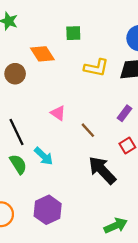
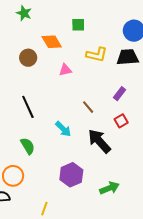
pink triangle: (58, 113) -> (65, 70), moved, turned -48
cyan arrow: (44, 156) -> (63, 129), moved
green semicircle: (18, 164) -> (28, 146), moved
purple hexagon: (48, 210) -> (71, 175), moved

